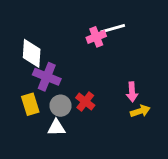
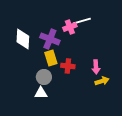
purple cross: (47, 77) -> (50, 39), moved
red cross: (85, 102) -> (68, 66), moved, turned -32
yellow rectangle: (30, 104) -> (51, 58), moved

